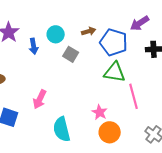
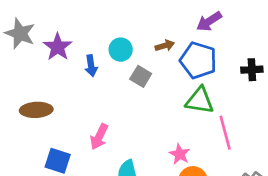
purple arrow: (140, 23) -> (209, 21), moved

